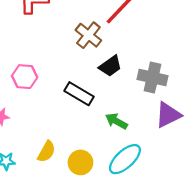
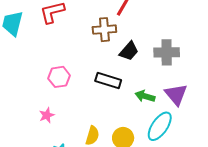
brown cross: (88, 35) -> (104, 30), turned -30
purple triangle: (168, 115) -> (176, 94), moved, turned -30

